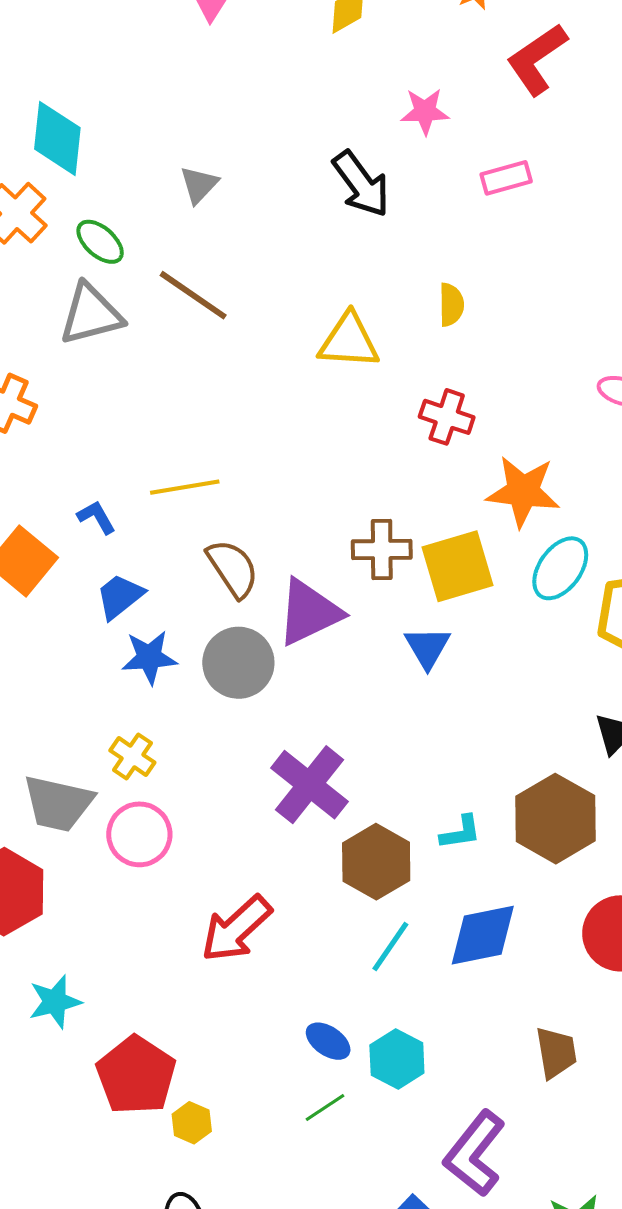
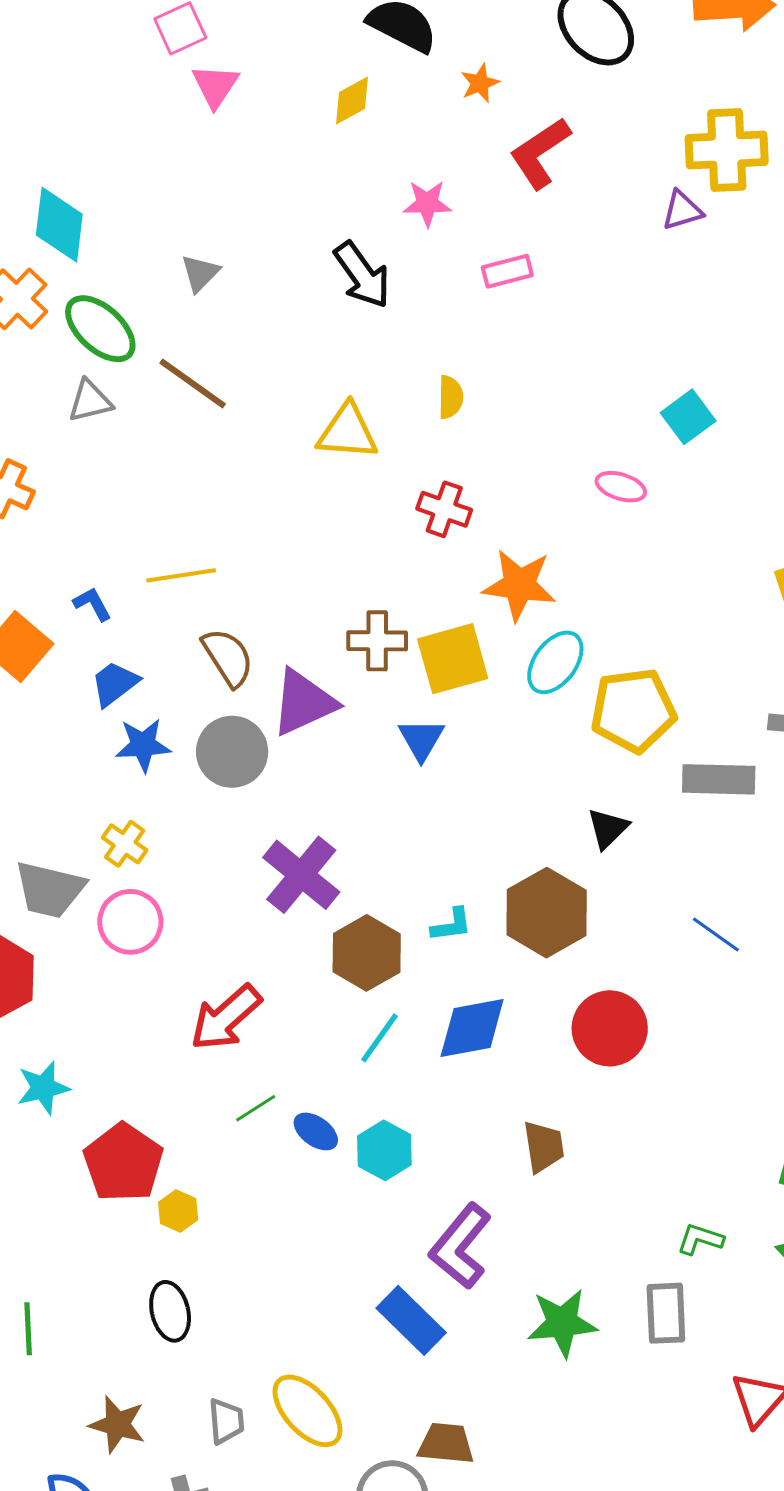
green ellipse: (100, 242) -> (100, 329), size x1.5
gray triangle: (91, 314) -> (90, 401), size x0.7
green line: (325, 1108) -> (256, 1108), moved

